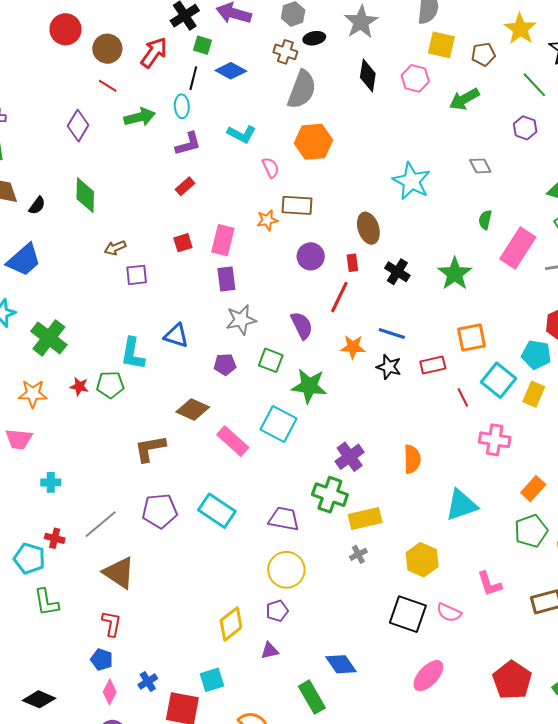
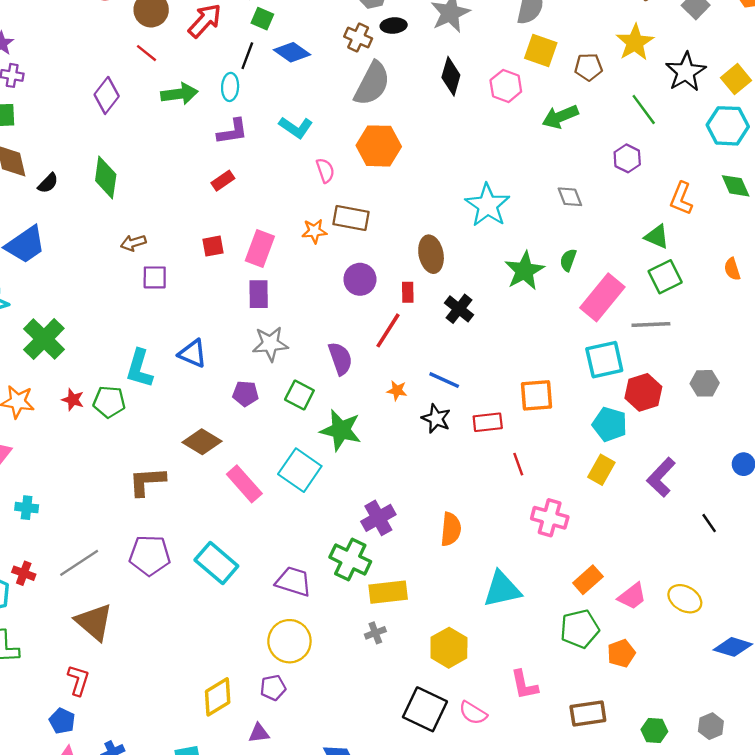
green star: (455, 274) -> (524, 271), moved
orange star: (353, 347) -> (397, 391), size x0.7
cyan square: (498, 380) -> (604, 360), moved, turned 32

